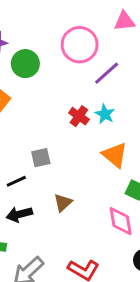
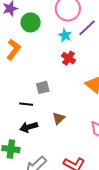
cyan star: (105, 114) -> (65, 35), moved
black line: (16, 181) -> (26, 104), turned 32

